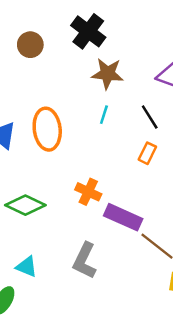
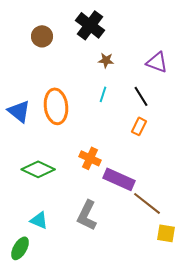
brown star: (108, 74) -> (106, 60), size x0.6

